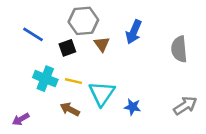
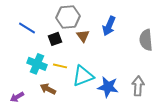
cyan triangle: (102, 93) -> (83, 76), turned 35
gray arrow: (185, 106) -> (138, 86), moved, turned -54
blue star: (132, 107) -> (108, 87), size x1.5
brown arrow: (70, 109) -> (48, 89), moved

